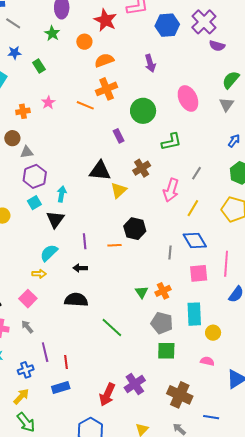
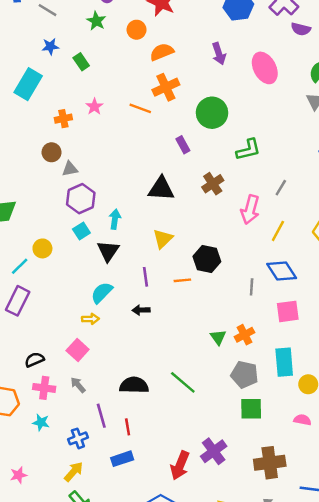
pink ellipse: (188, 98) -> (265, 68), moved
yellow triangle: (119, 190) -> (163, 239), moved
black semicircle: (76, 300) -> (134, 385), moved
brown cross: (180, 395) -> (270, 463), turned -30

